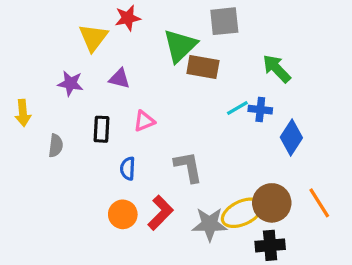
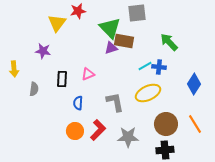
green triangle: (180, 46) -> (110, 28), turned -30
purple triangle: (120, 78) -> (111, 48), moved, turned -32
blue diamond: (291, 137) -> (194, 84), moved
yellow ellipse: (242, 213) -> (148, 93), moved

